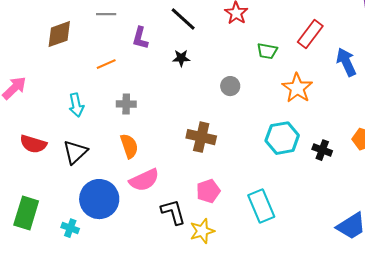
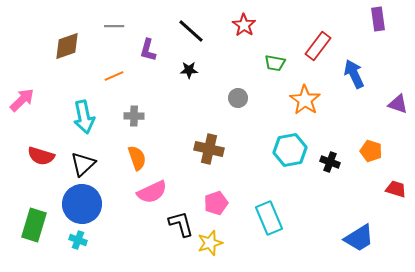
cyan arrow: (76, 105) -> (84, 117), size x1.4
blue circle: (99, 199) -> (82, 204), moved

